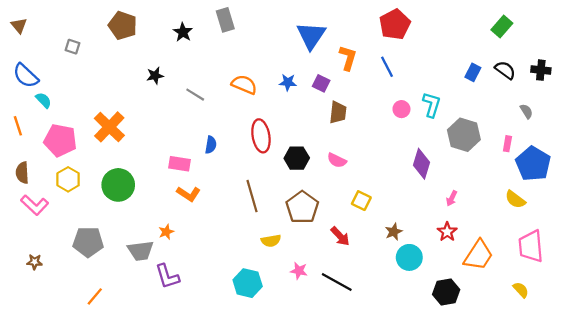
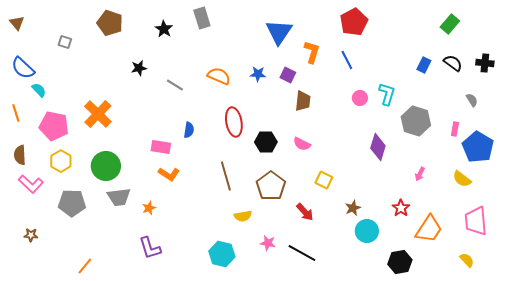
pink arrow: (452, 198) -> (420, 174), moved
gray pentagon: (88, 242) -> (72, 203), moved
gray trapezoid: (141, 251) -> (119, 197), moved

